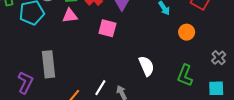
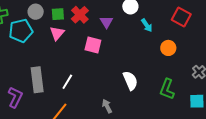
pink triangle: (70, 16) -> (57, 33), turned -42
white line: (100, 88) -> (67, 82), moved

